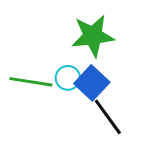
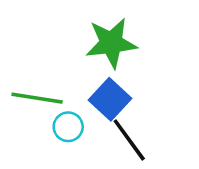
cyan circle: (68, 78) -> (68, 127), moved

